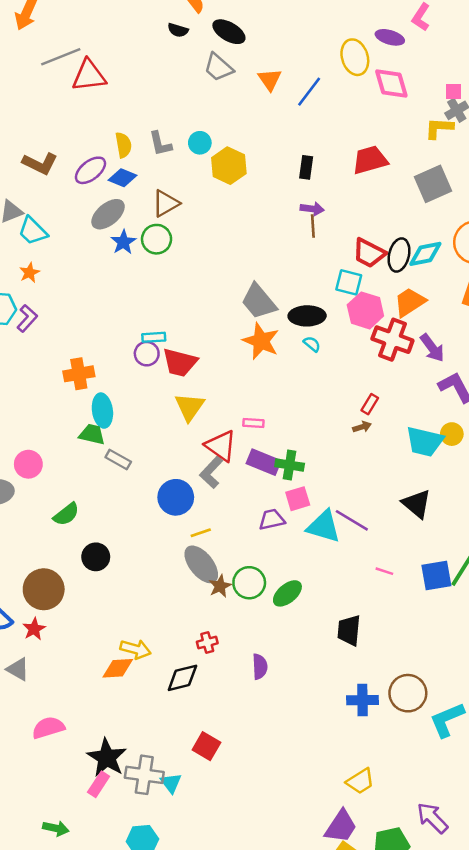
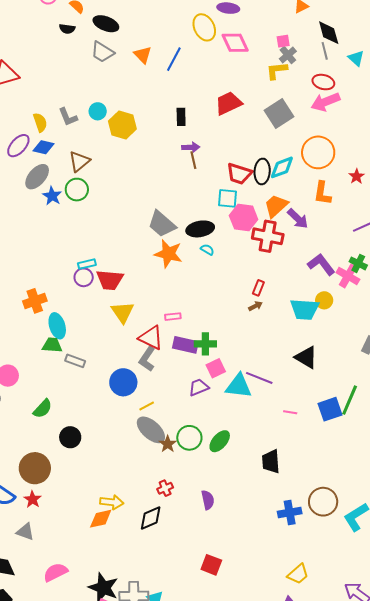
purple arrow: (432, 348) -> (298, 219), moved
red square: (206, 746) -> (211, 565), moved

